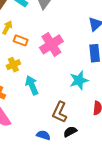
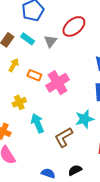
orange rectangle: (21, 40) -> (34, 75), moved
brown L-shape: (60, 112) -> (64, 137), moved, turned 35

